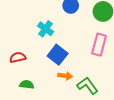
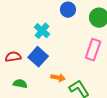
blue square: (58, 55) -> (38, 57), moved

